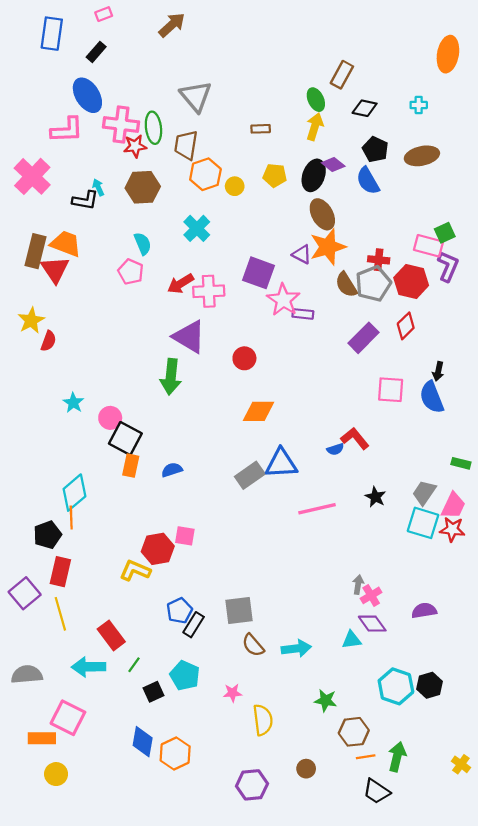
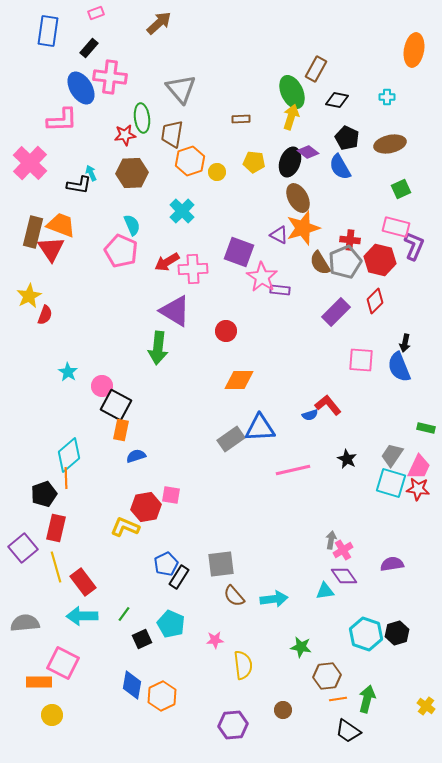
green ellipse: (316, 100) -> (292, 92), size x1.5
pink cross: (121, 124) -> (110, 77), moved
green square: (445, 233) -> (401, 189), moved
pink pentagon: (131, 272) -> (121, 251), size x1.4
blue semicircle: (172, 470) -> (136, 456), moved
red rectangle: (111, 635) -> (83, 582), moved

